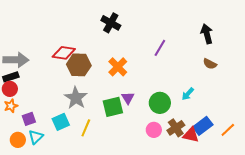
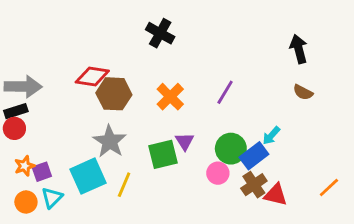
purple line: (160, 48) -> (225, 92), moved
orange star: (11, 106) -> (25, 166), moved
cyan square: (61, 122) -> (88, 176), size x1.4
blue rectangle: (203, 126) -> (254, 156), moved
pink circle: (154, 130) -> (218, 173), moved

